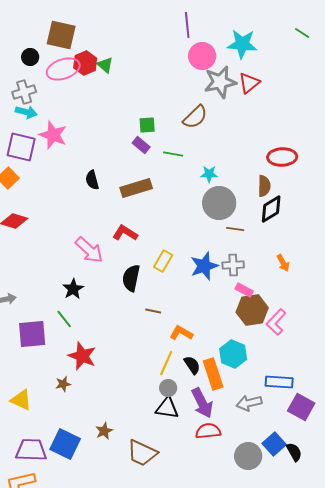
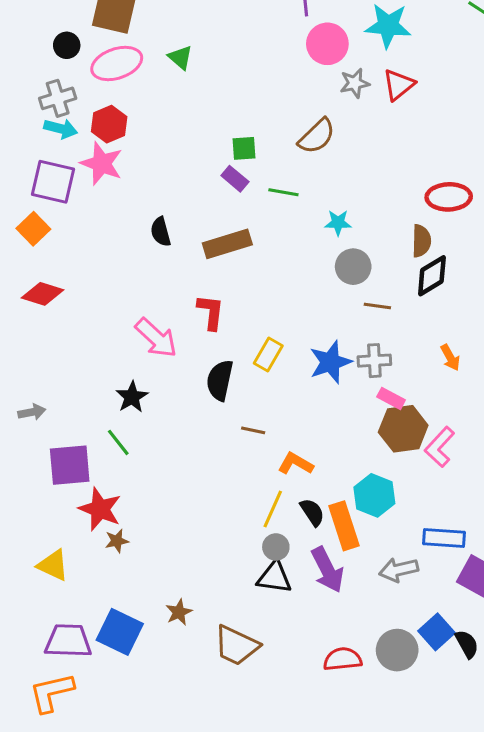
red hexagon: (85, 63) -> (109, 124), moved
gray star: (220, 82) -> (355, 83), size x0.6
gray circle: (219, 203) -> (353, 267), size x0.7
red L-shape: (125, 233) -> (211, 312), turned 65
red star: (82, 356) -> (100, 509), moved
red semicircle: (208, 431) -> (343, 659), moved

